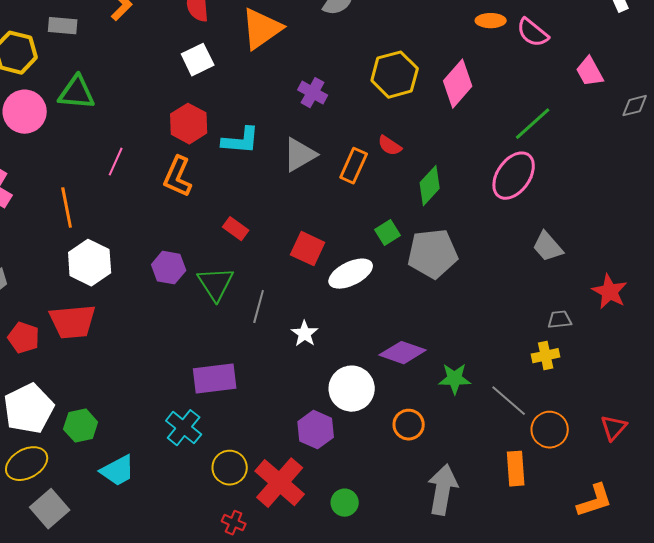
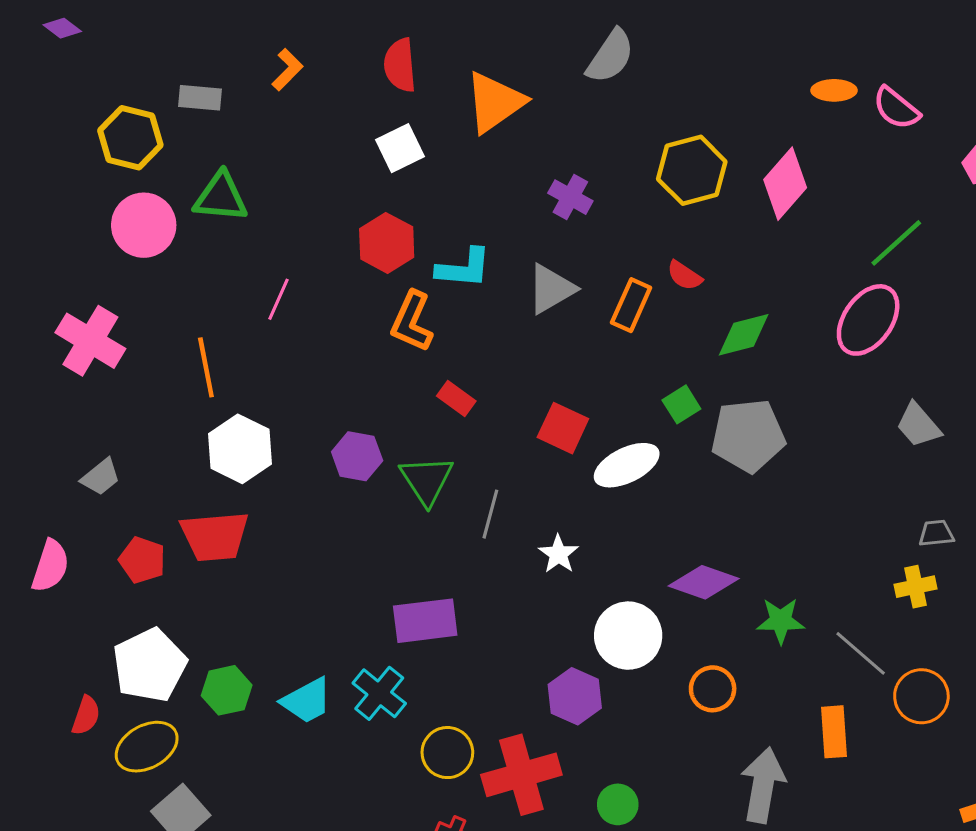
orange L-shape: (178, 177) -> (412, 321), moved
green diamond: (430, 186) -> (744, 335), turned 33
orange rectangle: (516, 469) -> (834, 732), moved
cyan trapezoid: (118, 471) -> (307, 701), moved
red cross: (280, 483) -> (521, 775), turned 33

